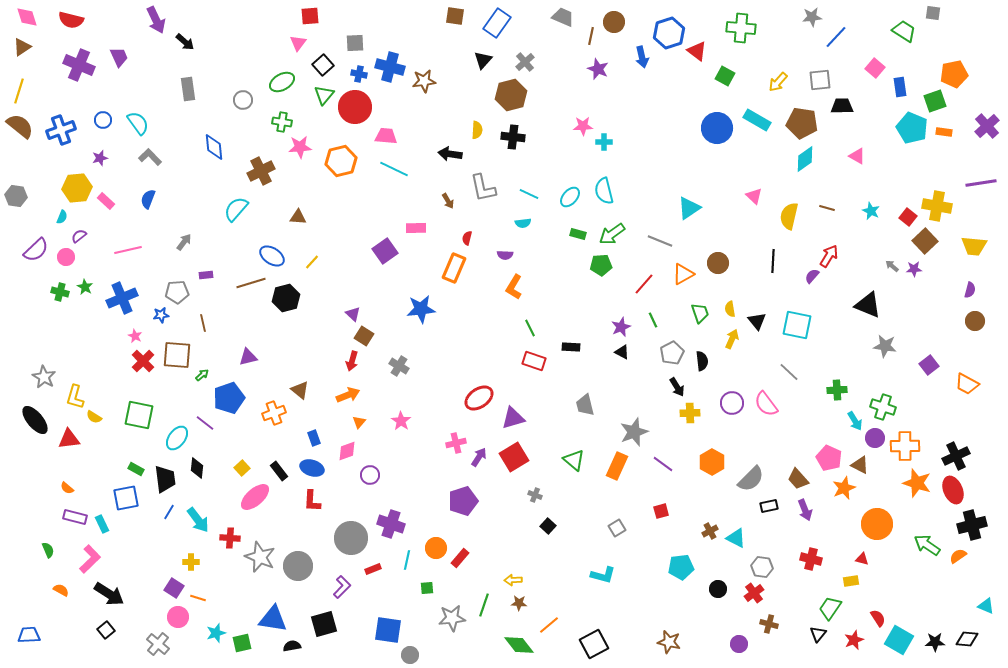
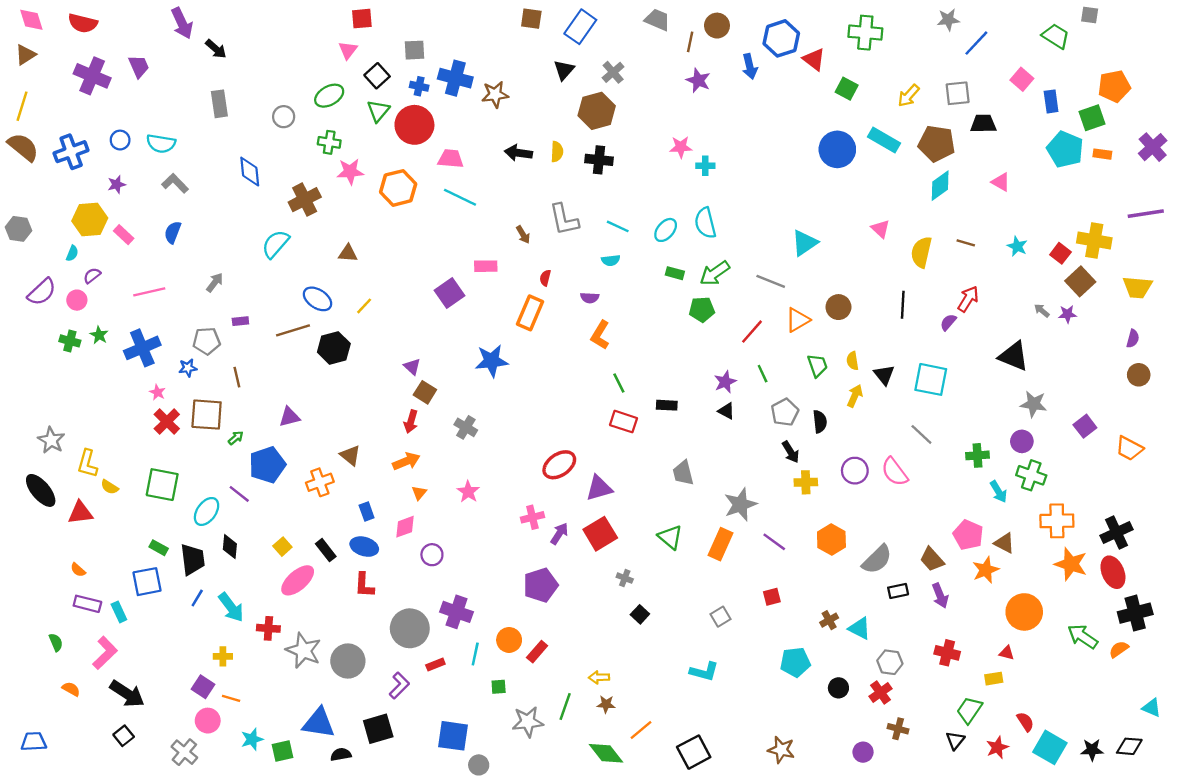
cyan semicircle: (138, 123) -> (161, 144), turned 135
black arrow: (450, 154) -> (518, 153), moved
purple circle: (875, 438) -> (1022, 441), moved

